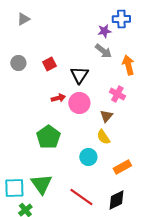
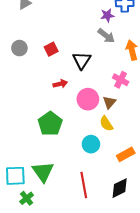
pink circle: (79, 103) -> (88, 99), moved
red line: (81, 197) -> (84, 185), turned 45

